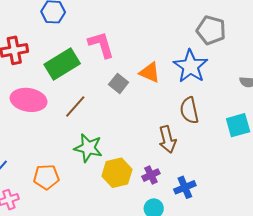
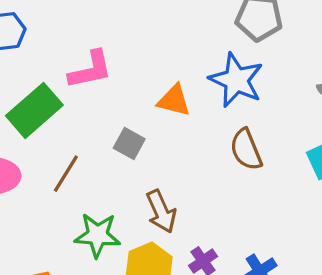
pink L-shape: (101, 45) -> (90, 70), turned 104
gray square: (119, 83) -> (129, 144), moved
brown arrow: (167, 139) -> (161, 211), moved

